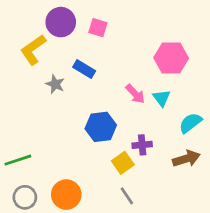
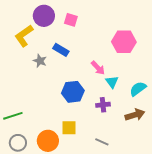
cyan triangle: (161, 98) -> (112, 82), moved
yellow square: (123, 163) -> (69, 128), moved, turned 35
gray line: (127, 196) -> (102, 142), moved, turned -32

